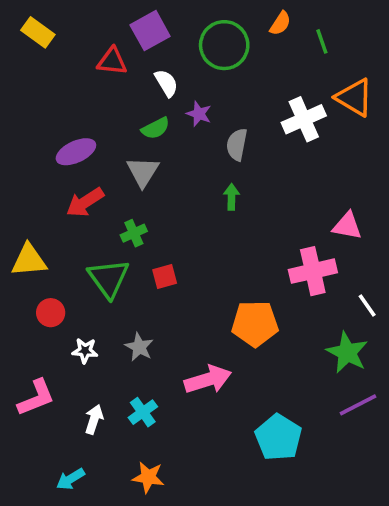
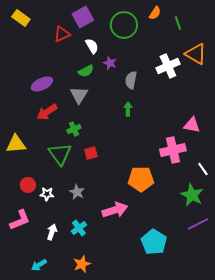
red triangle: (112, 61) -> (62, 34), turned -30
red circle: (51, 313) -> (28, 185), moved
orange star: (148, 477) -> (82, 264), turned -30

